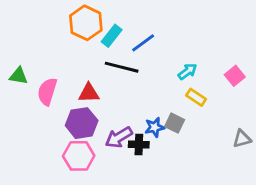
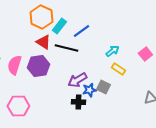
red triangle: (89, 93) -> (43, 42), moved, turned 35
purple hexagon: (82, 123) -> (38, 66), moved
purple arrow: (119, 137) -> (77, 80), moved
pink hexagon: (79, 156) -> (18, 106), moved

